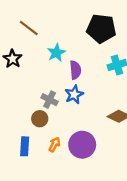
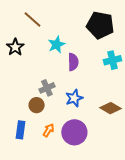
blue star: (74, 94) -> (74, 98), moved
gray cross: (49, 100) -> (47, 88), turned 35

